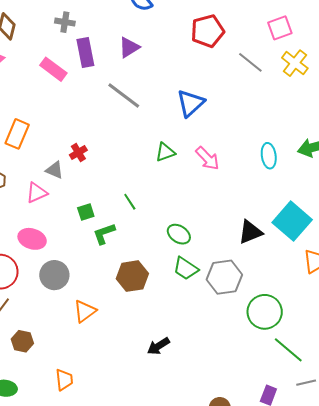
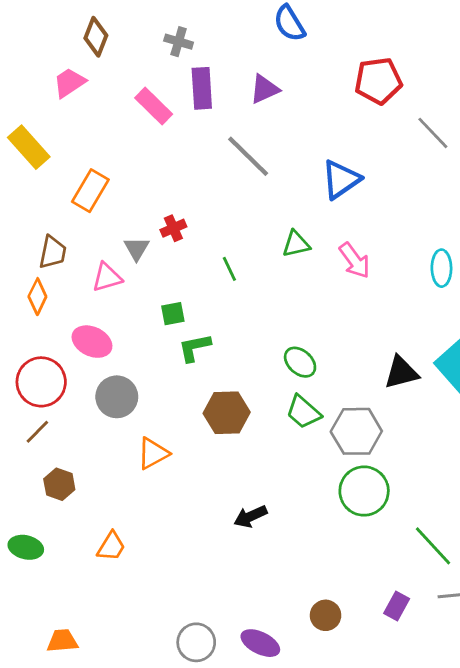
gray triangle: (55, 170) -> (137, 249), turned 30
green line: (130, 202) -> (229, 269), moved
green circle: (265, 312) -> (364, 491), moved
orange trapezoid: (64, 380) -> (111, 546), turned 30

